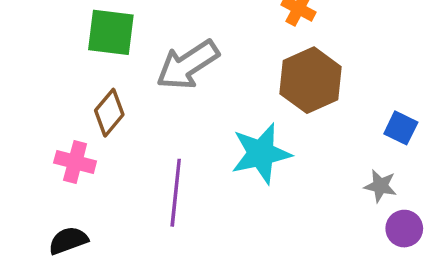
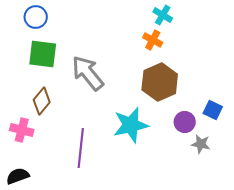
gray arrow: (188, 65) -> (88, 73), turned 84
purple circle: (404, 229) -> (185, 122), moved

